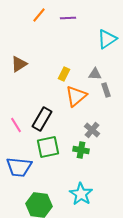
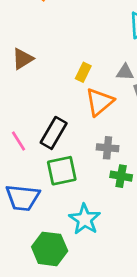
gray cross: (92, 130) -> (108, 148), moved, turned -35
green cross: (81, 150) -> (121, 176), moved
cyan star: (81, 194) -> (85, 219), moved

